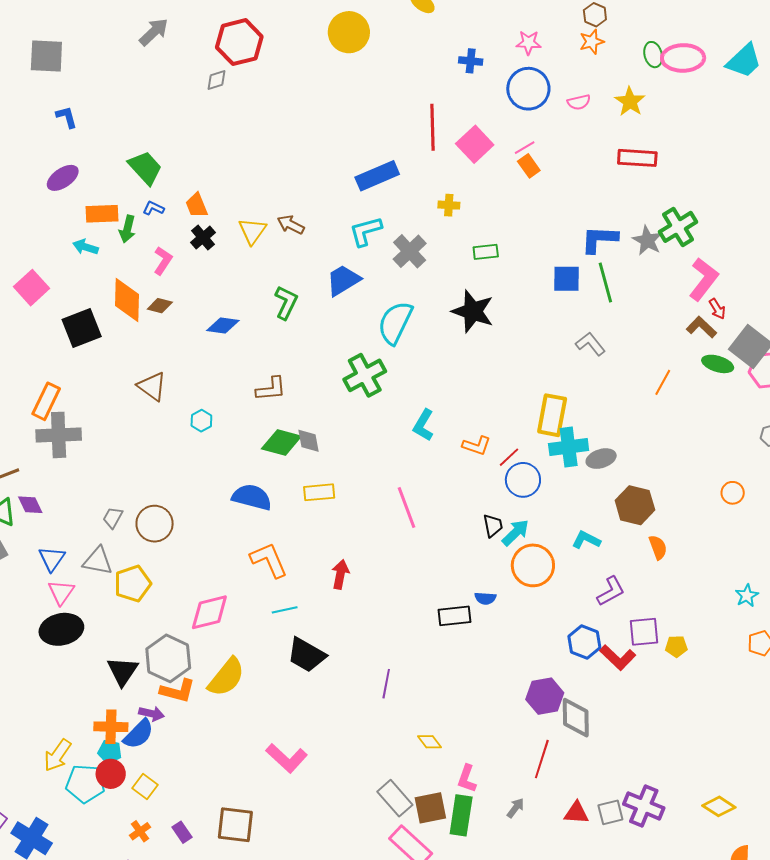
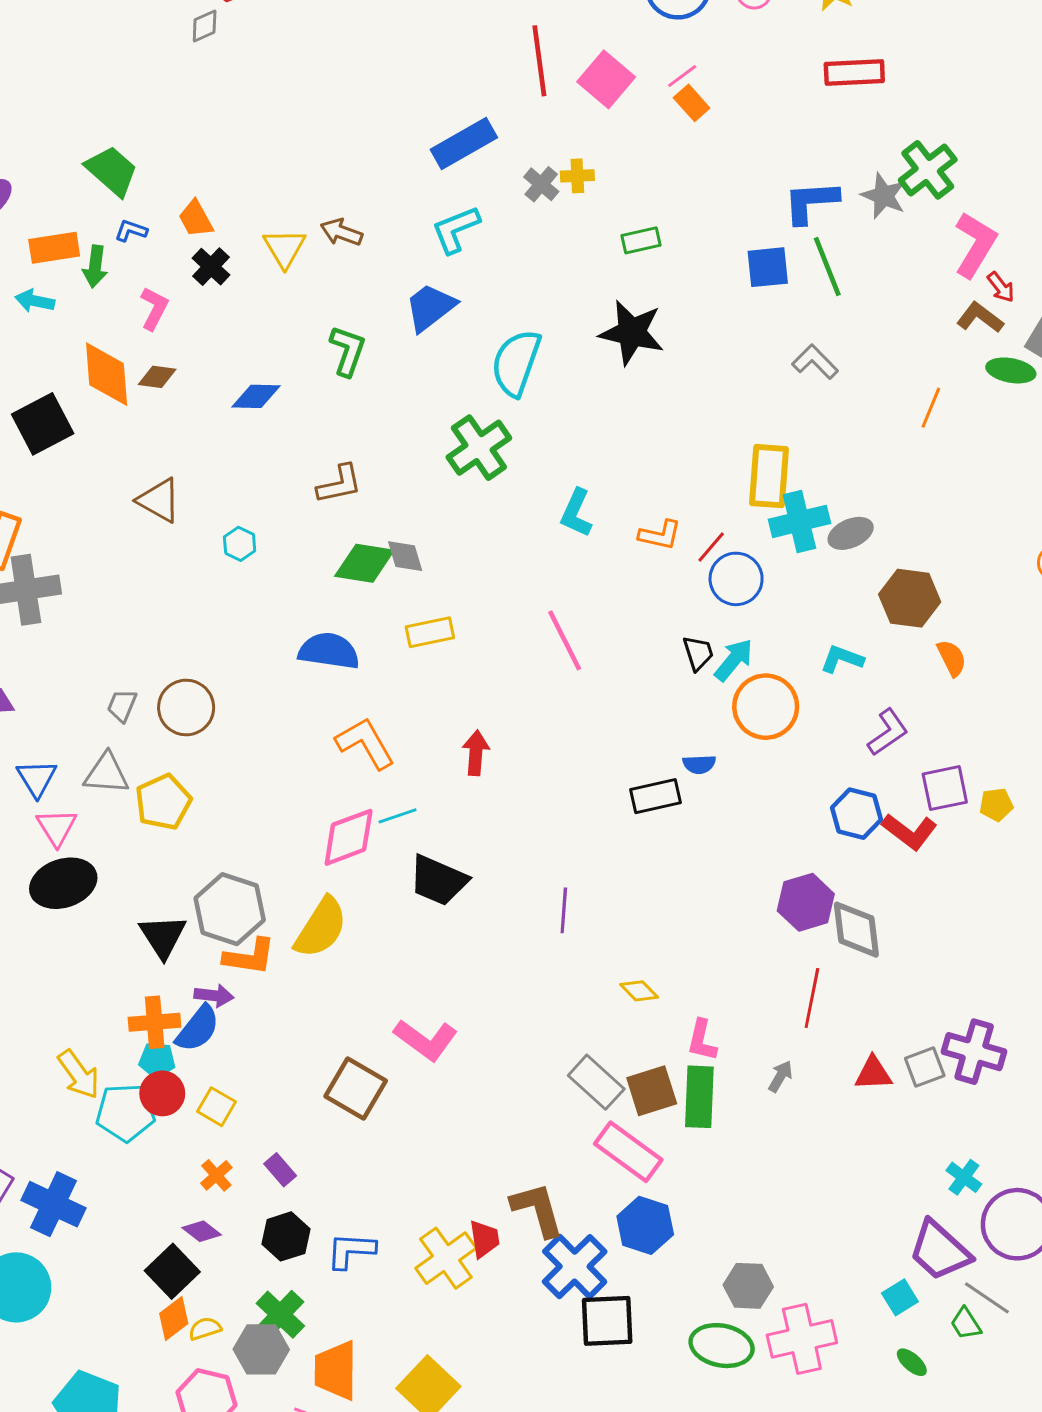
gray cross: (410, 251) -> (541, 184), moved, size x0.7
pink diamond: (209, 612) -> (349, 837), moved
yellow arrow: (57, 755) -> (79, 1074), turned -64
brown square: (235, 825) -> (356, 1089), moved, turned 30

